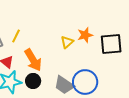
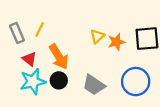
orange star: (85, 35) -> (116, 42), moved
blue circle: (85, 82) -> (136, 82), moved

